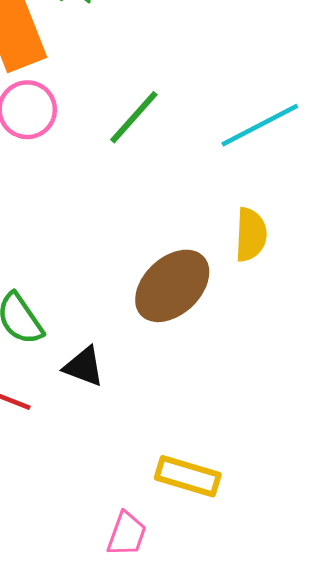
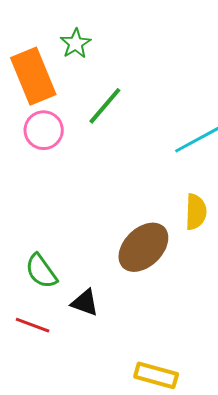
green line: (134, 117) -> (105, 106), moved

